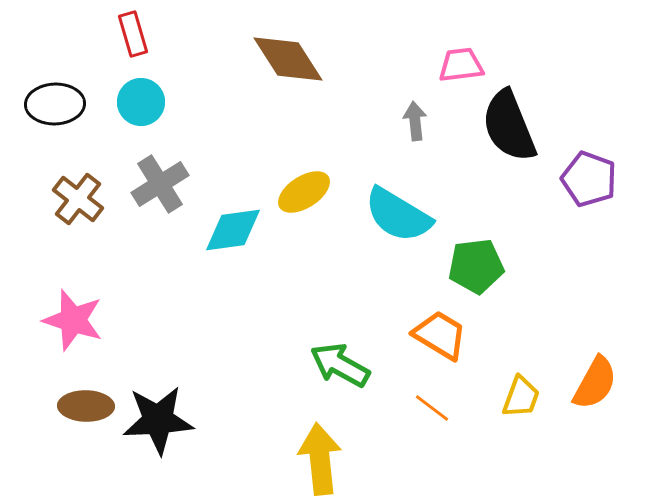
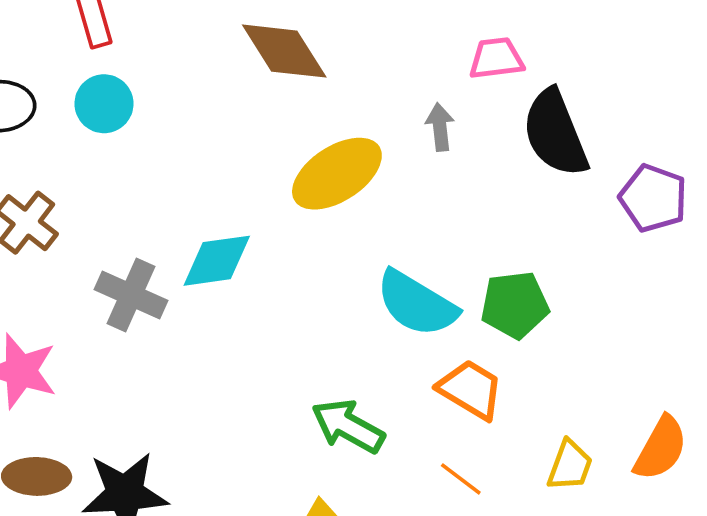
gray cross: (160, 184) -> (131, 295), moved, turned -34
yellow ellipse: (304, 192) -> (337, 174), moved, size x1.4
cyan semicircle: (398, 215) -> (417, 304), moved

